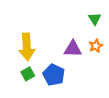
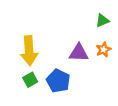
green triangle: (95, 19) -> (102, 20), turned 40

